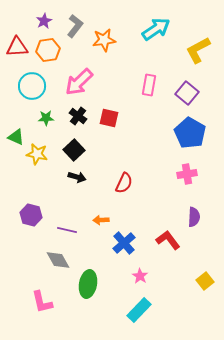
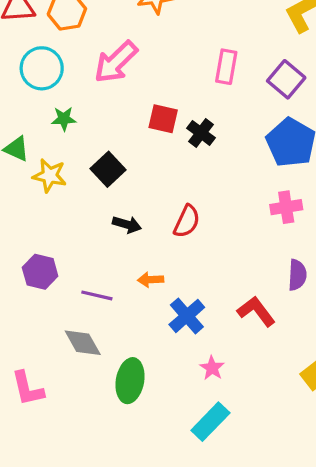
black cross: (78, 116) -> (201, 133), moved
black arrow: (77, 177) -> (127, 224), moved
pink L-shape: (42, 302) -> (27, 389), moved

